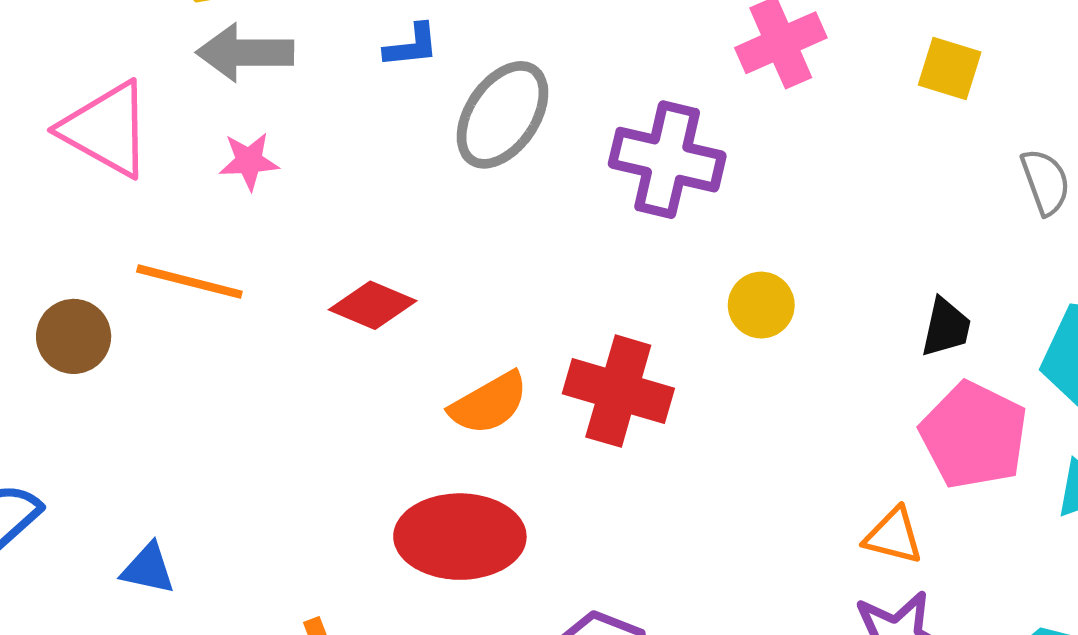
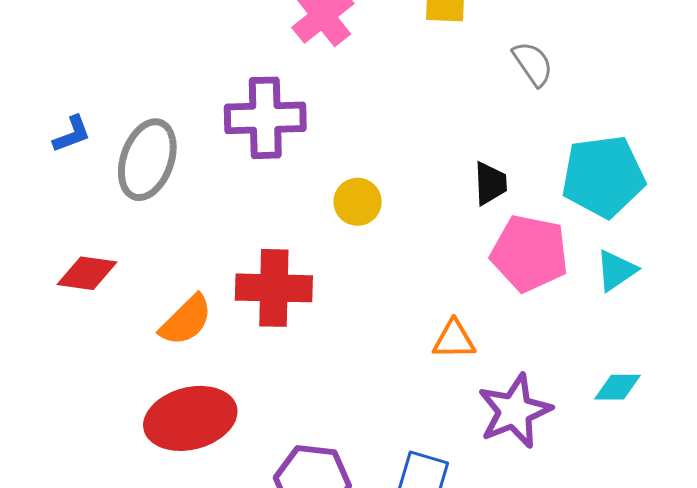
blue L-shape: (411, 46) -> (72, 134), moved
gray ellipse: (502, 115) -> (147, 160), moved
orange triangle: (893, 536) -> (454, 340), moved

